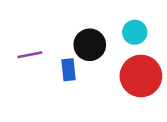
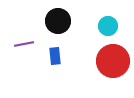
black circle: (90, 45) -> (58, 21), moved

